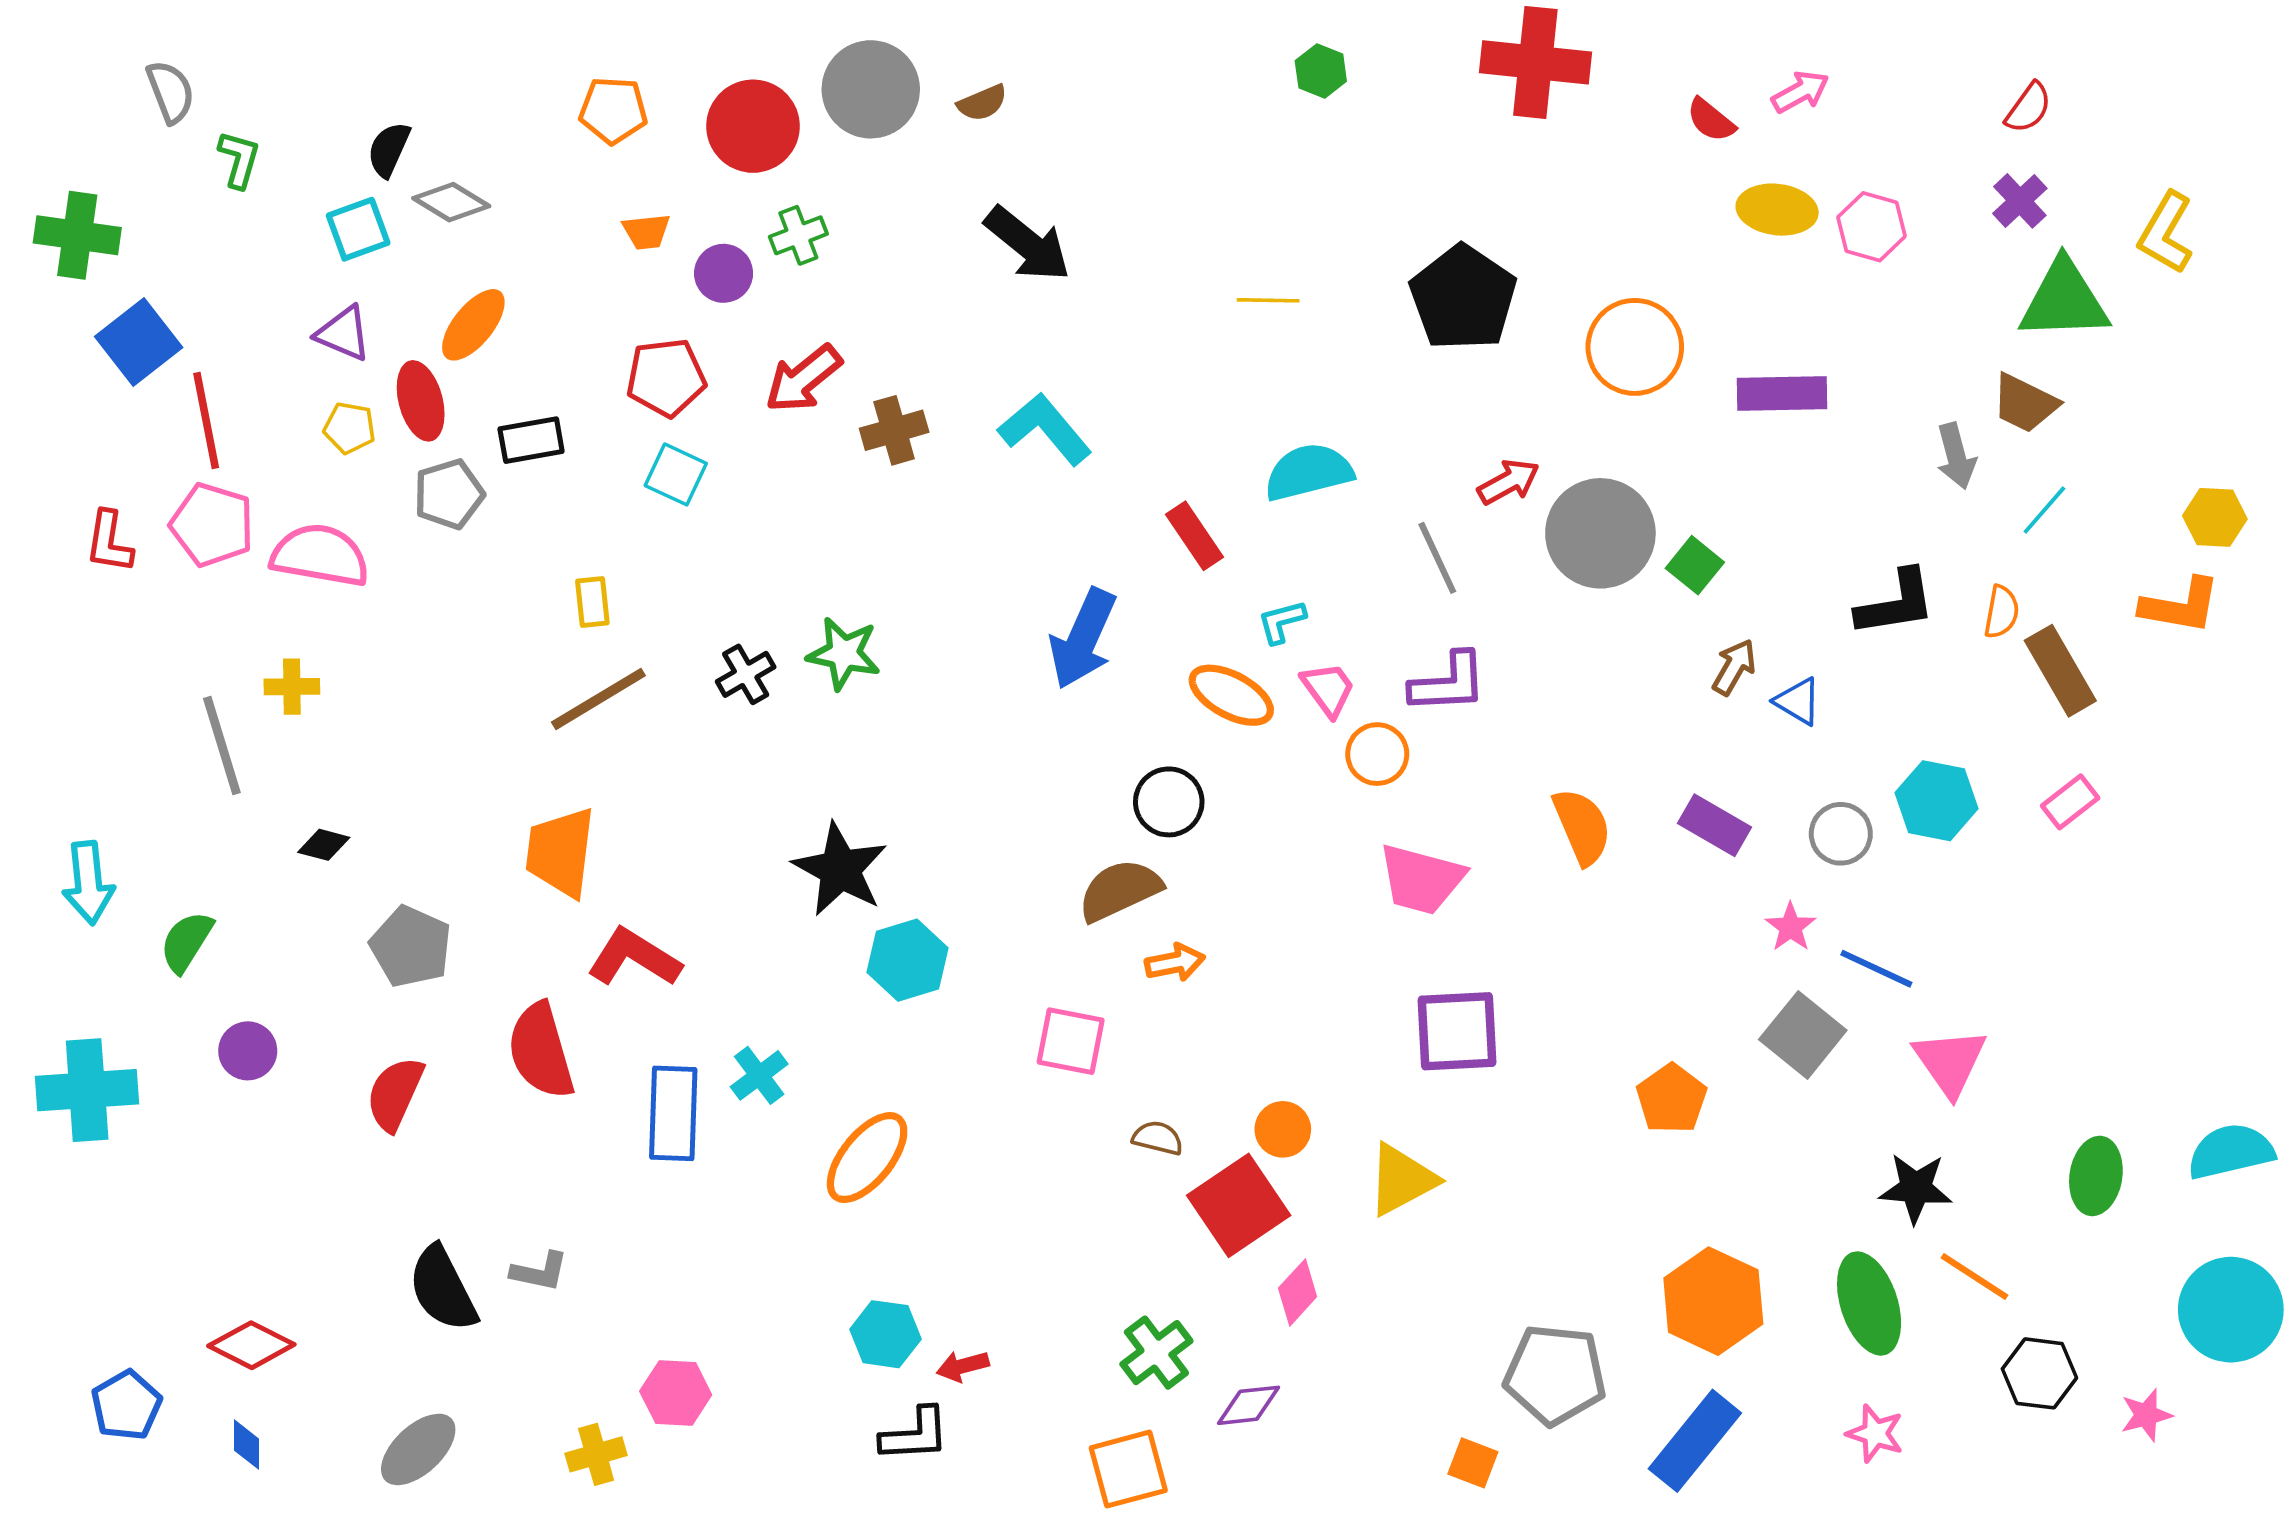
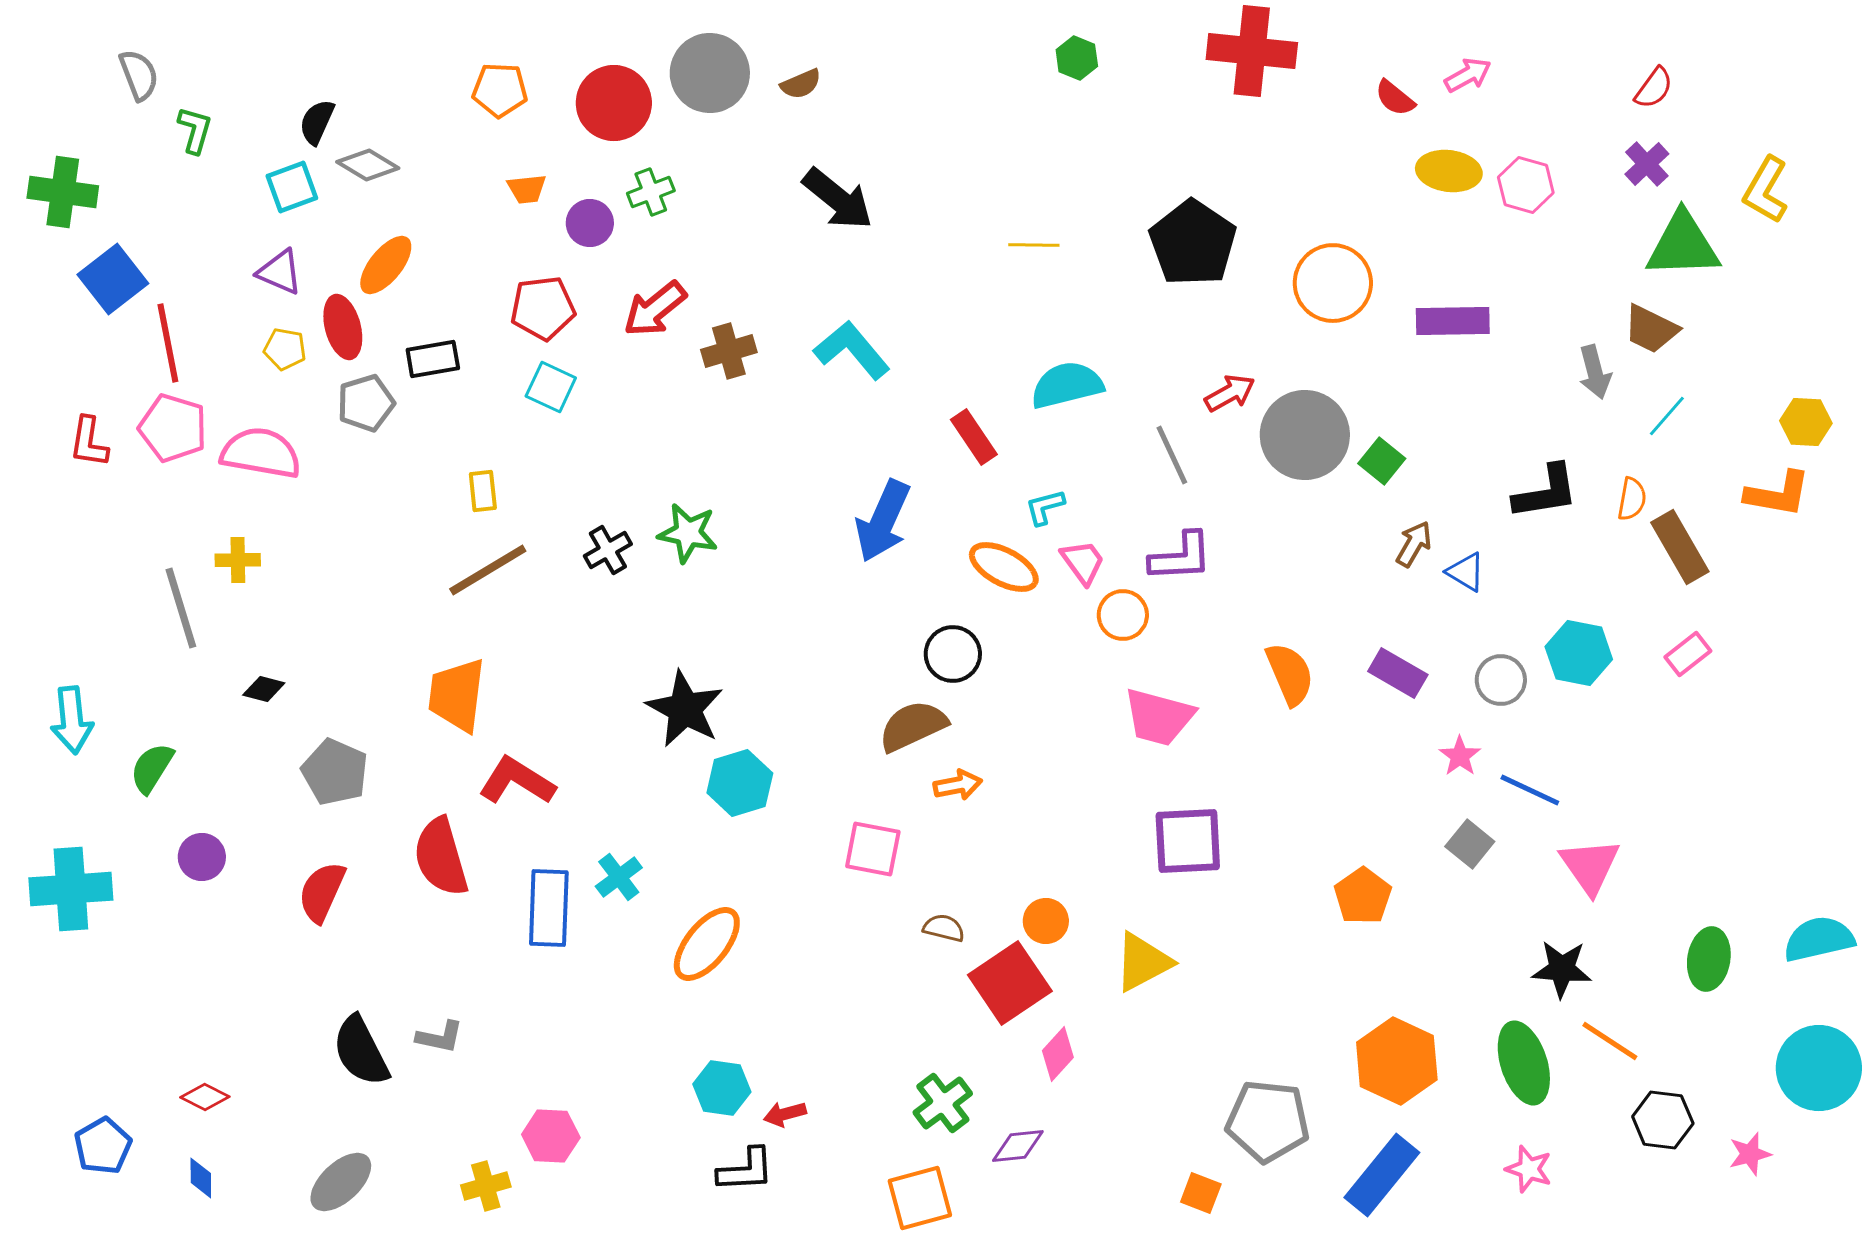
gray square: (1803, 1035) -> (1470, 844), size x0.7
red diamond: (251, 1345) -> (205, 1097), size x0.7

